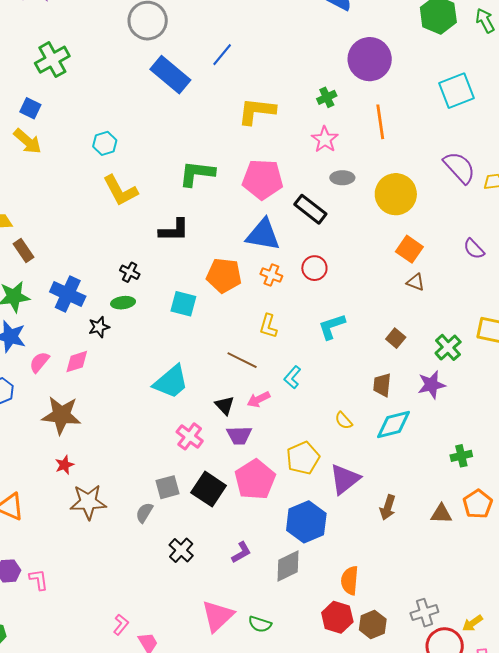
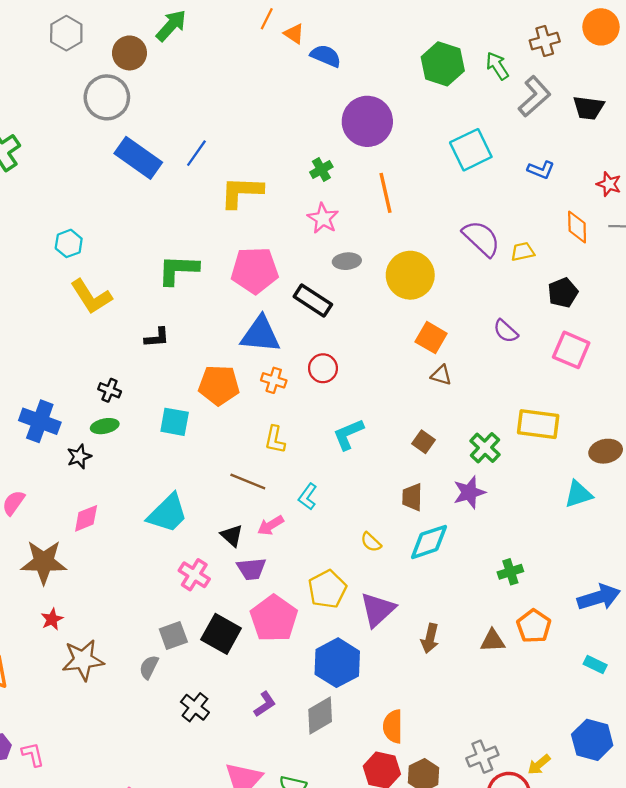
blue line: (222, 55) -> (196, 153), moved
black L-shape: (174, 230) -> (157, 337), size x0.7
pink diamond: (77, 362) -> (86, 518), moved

